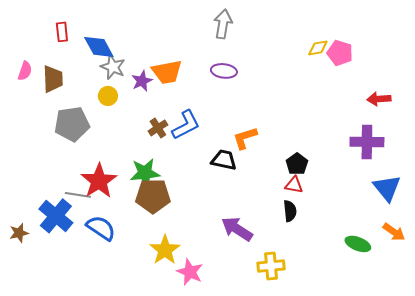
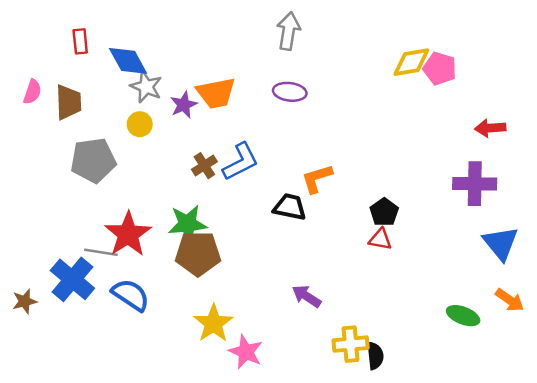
yellow diamond: (318, 48) -> (411, 62), size x1.4
black semicircle: (290, 211) -> (375, 356), moved
purple arrow: (237, 229) -> (307, 296), size x0.7

